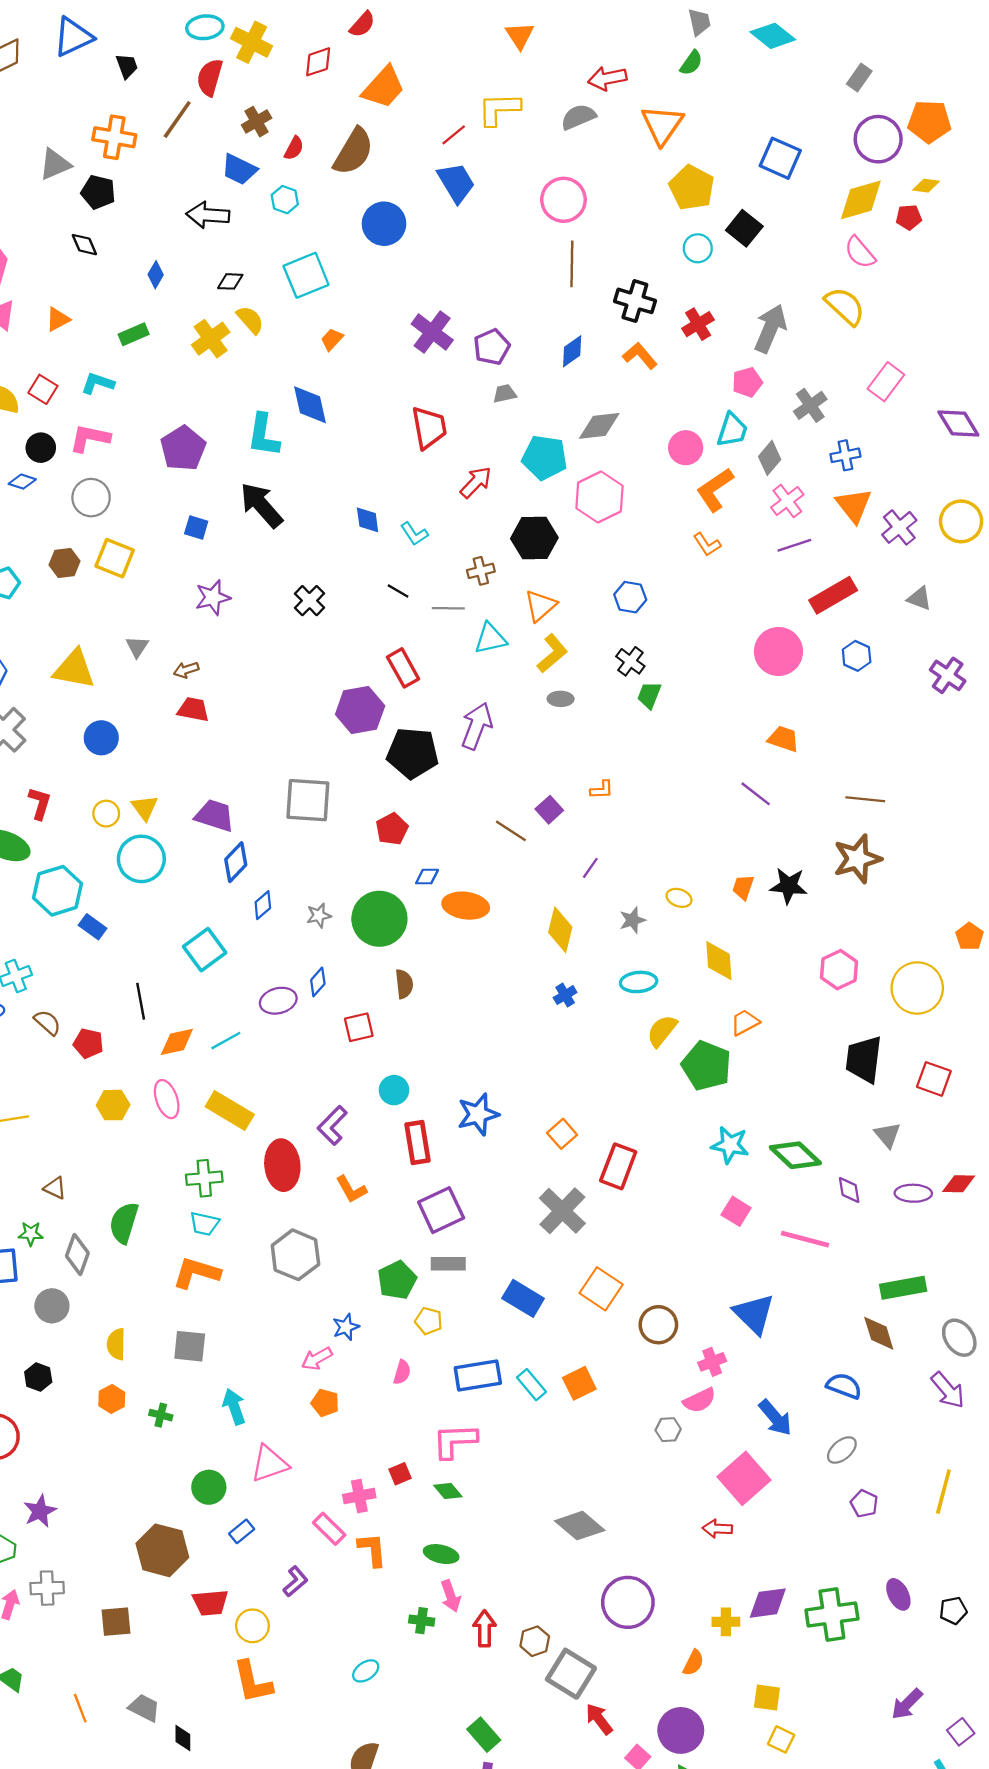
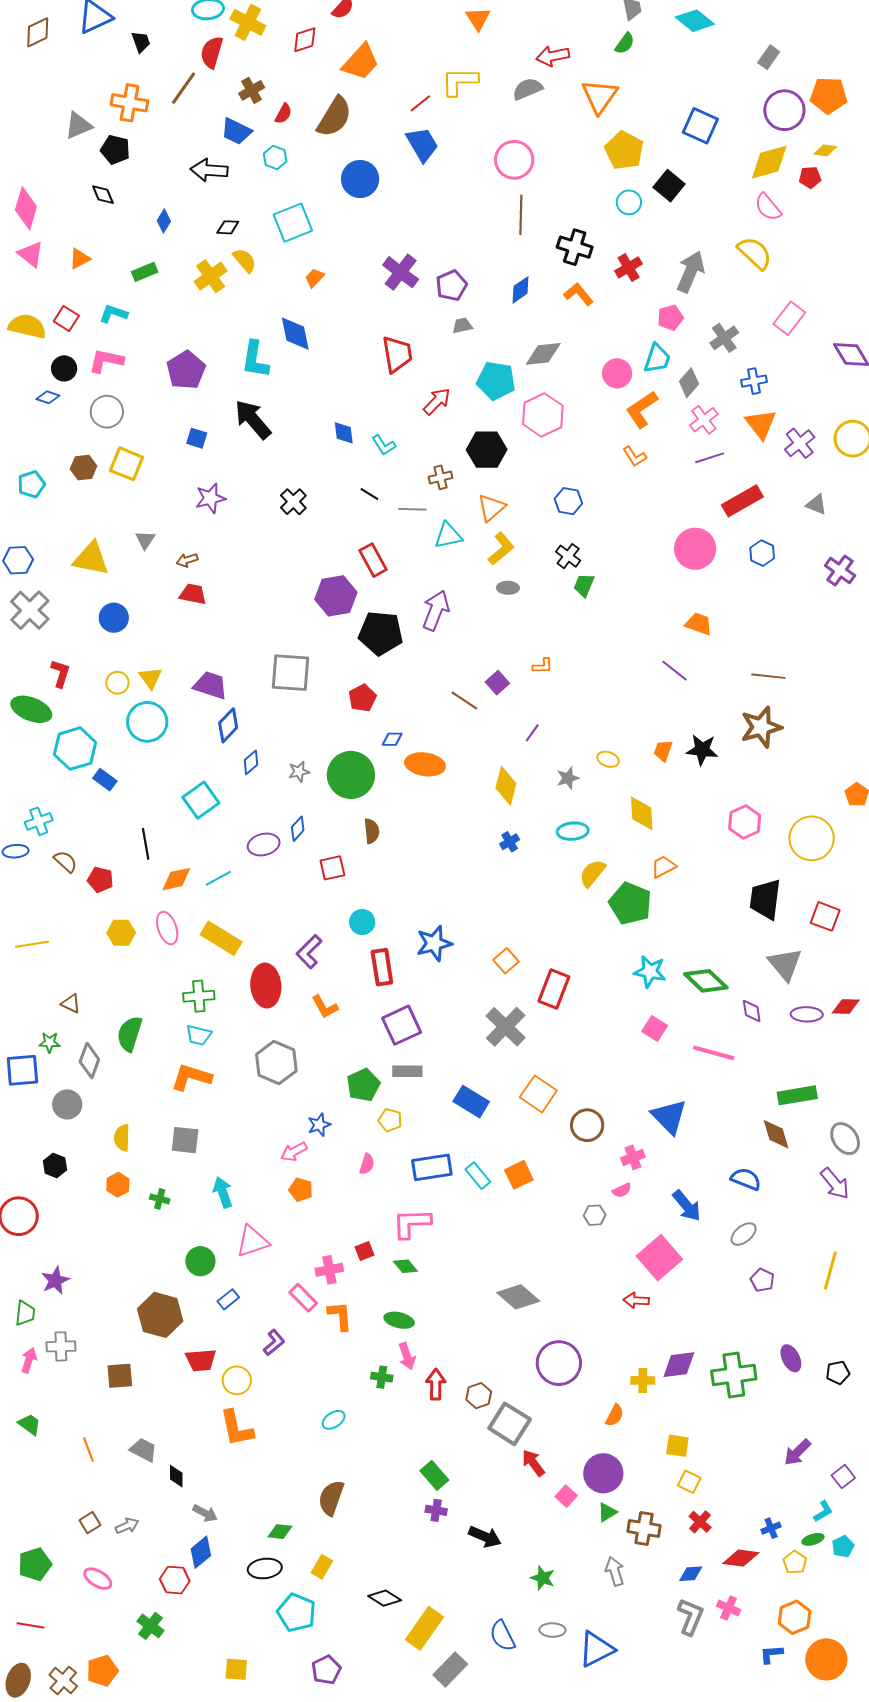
gray triangle: (887, 1135) -> (785, 964), size x1.5
pink semicircle: (699, 1400) -> (622, 1190), size x0.7

